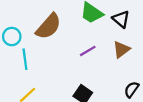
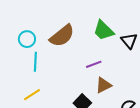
brown triangle: (121, 49) -> (103, 85), moved

